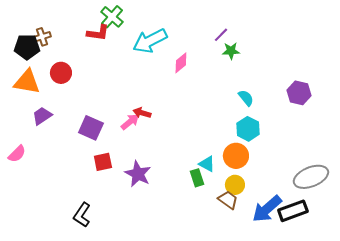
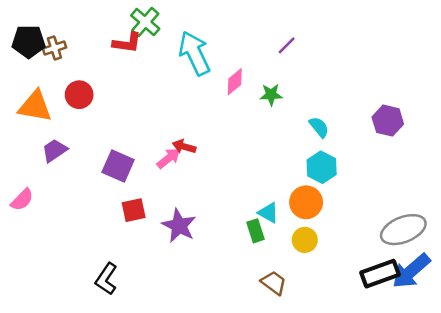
cyan arrow: (150, 41) -> (195, 53), turned 92
black pentagon: (27, 47) -> (29, 42), moved
green star: (231, 51) -> (271, 95), moved
brown trapezoid: (228, 200) -> (274, 283), moved
blue arrow: (267, 209) -> (411, 271), moved

